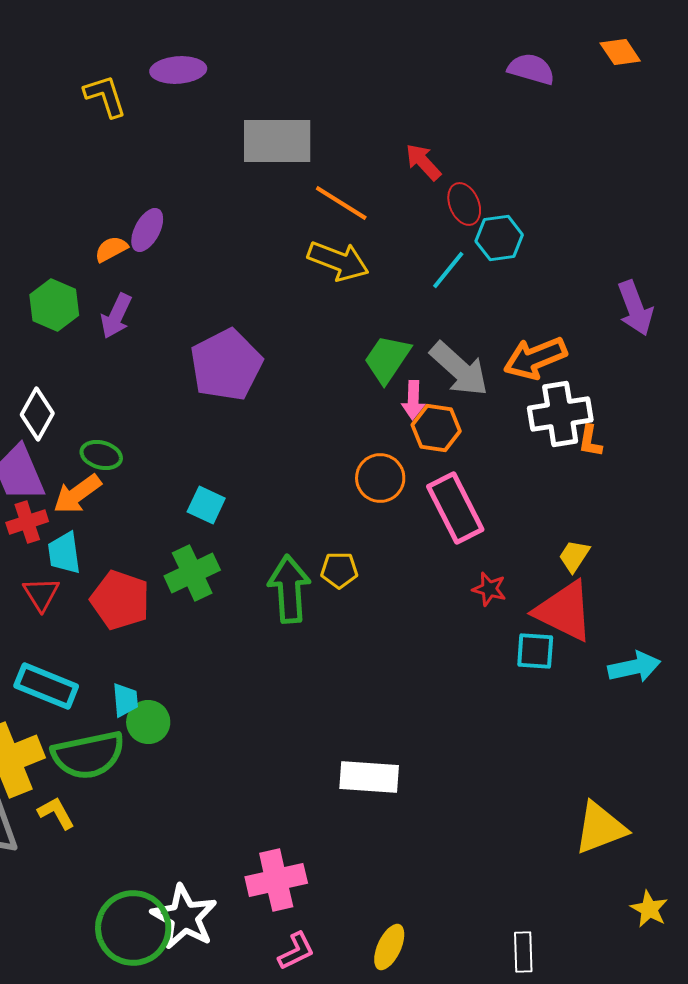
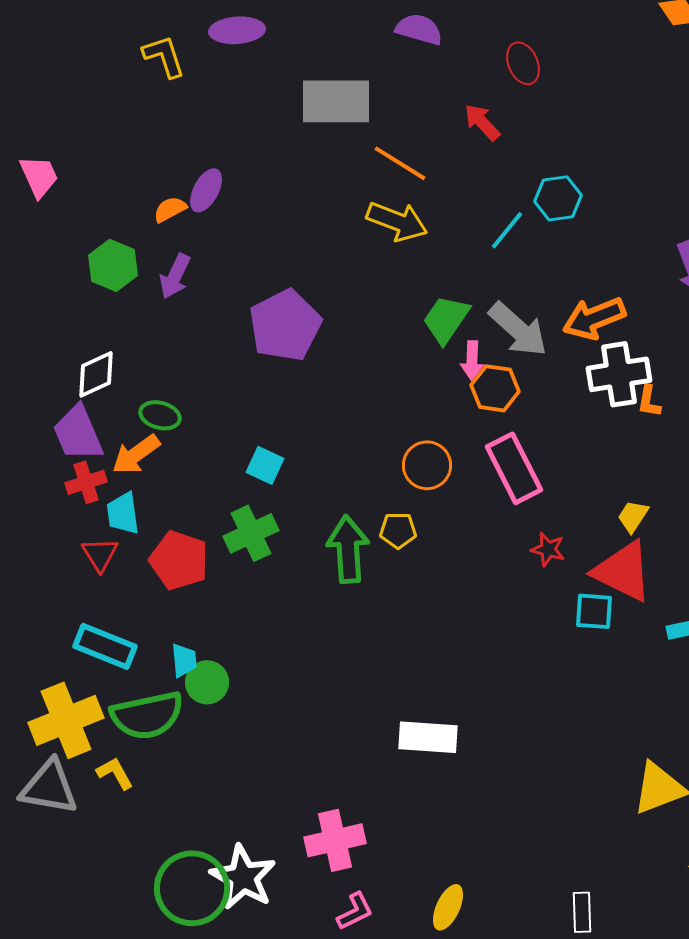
purple semicircle: (531, 69) -> (419, 29), moved
red ellipse: (464, 204) -> (523, 63), moved
white diamond: (37, 414) -> (96, 374), turned 36
orange circle: (380, 478) -> (427, 465), moved

